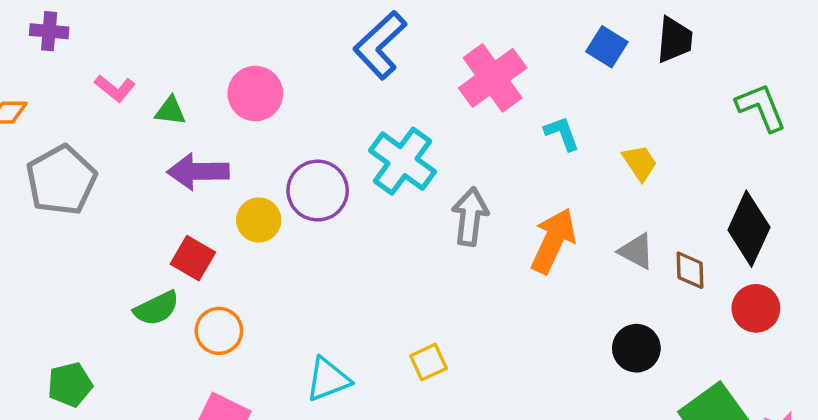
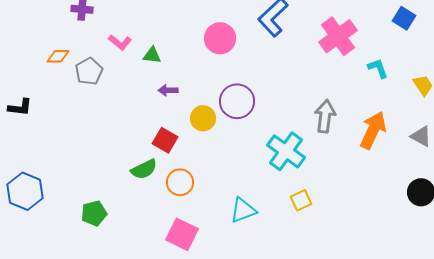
pink circle: (255, 94) -> (220, 38), moved
cyan cross: (403, 161) -> (286, 151), moved
purple arrow: (198, 171) -> (168, 90), size x0.6
gray pentagon: (61, 180) -> (89, 71), moved, size x0.7

